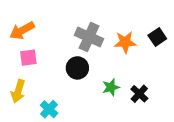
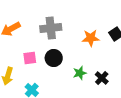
gray cross: (89, 37) -> (51, 28), moved, turned -30
pink square: (28, 58) -> (30, 58), moved

